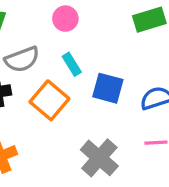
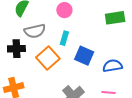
cyan rectangle: (72, 64) -> (64, 38), turned 40

